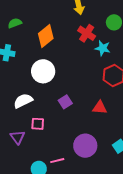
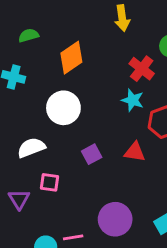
red cross: (87, 33) -> (142, 69), moved
cyan star: (103, 48) -> (133, 100), moved
red triangle: (100, 108) -> (135, 152), moved

